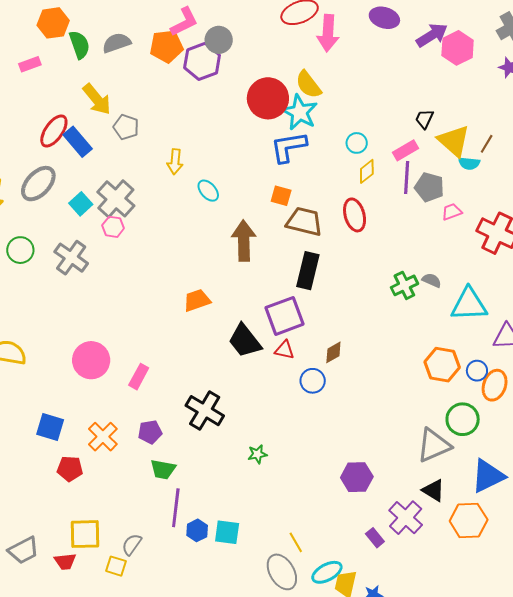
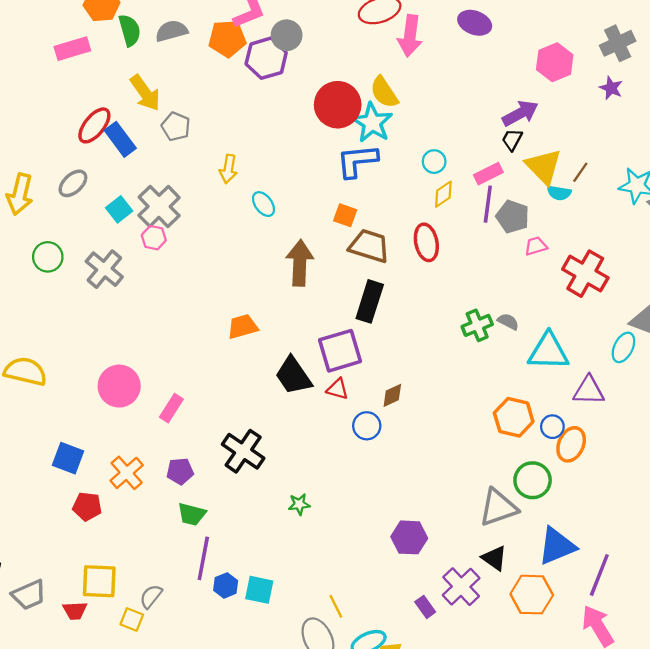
purple arrow: (432, 35) -> (520, 113), moved
pink rectangle: (30, 64) -> (72, 49), size x1.4
gray ellipse: (38, 184) -> (73, 183), size x0.7

